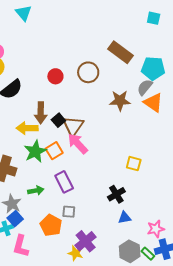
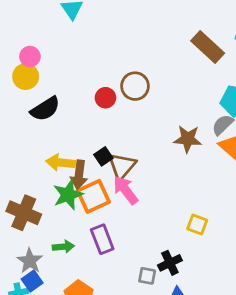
brown rectangle: (121, 52) -> (208, 47), moved
brown circle: (88, 72) -> (135, 86), moved
brown arrow: (41, 113) -> (79, 175), moved
orange square: (54, 151) -> (93, 196), size x1.4
gray square: (69, 212) -> (147, 276), moved

